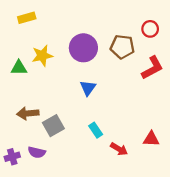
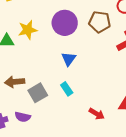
cyan rectangle: (96, 130) -> (67, 89), moved

